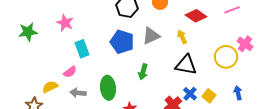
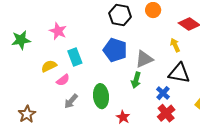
gray triangle: (151, 36) -> (144, 59), moved
yellow semicircle: (50, 87) -> (49, 66), moved
gray arrow: (78, 93) -> (71, 101), turned -56
blue cross: (190, 94) -> (163, 93), moved

